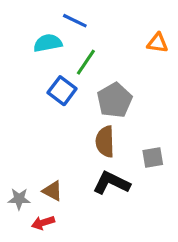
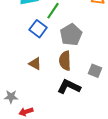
gray square: (153, 157) -> (95, 71), turned 32
brown triangle: (52, 191) -> (35, 64), moved

